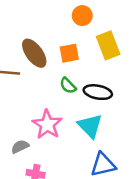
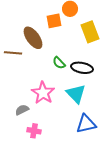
orange square: (69, 53) -> (54, 21), moved

